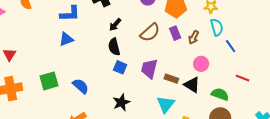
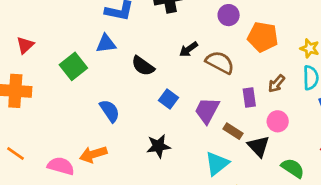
black arrow: (115, 25) -> (189, 49), moved
brown semicircle: (150, 32) -> (220, 62), turned -125
purple rectangle: (175, 33) -> (249, 98), moved
black semicircle: (114, 47) -> (143, 66), moved, turned -54
green square: (49, 81) -> (73, 66), moved, turned -36

